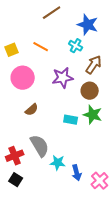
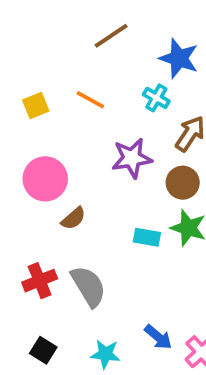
pink circle: (23, 78) -> (45, 179), moved
red cross: (15, 156) -> (40, 281), moved
cyan star: (58, 163) -> (105, 354), moved
blue arrow: (77, 173) -> (158, 337), turned -35

